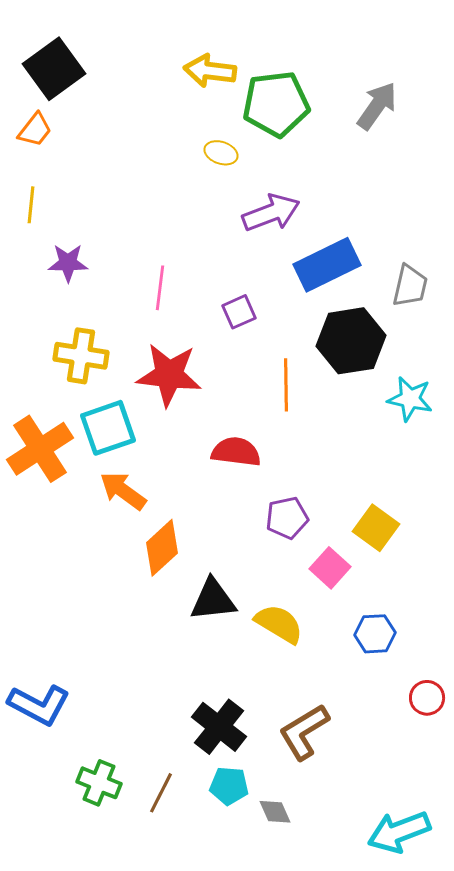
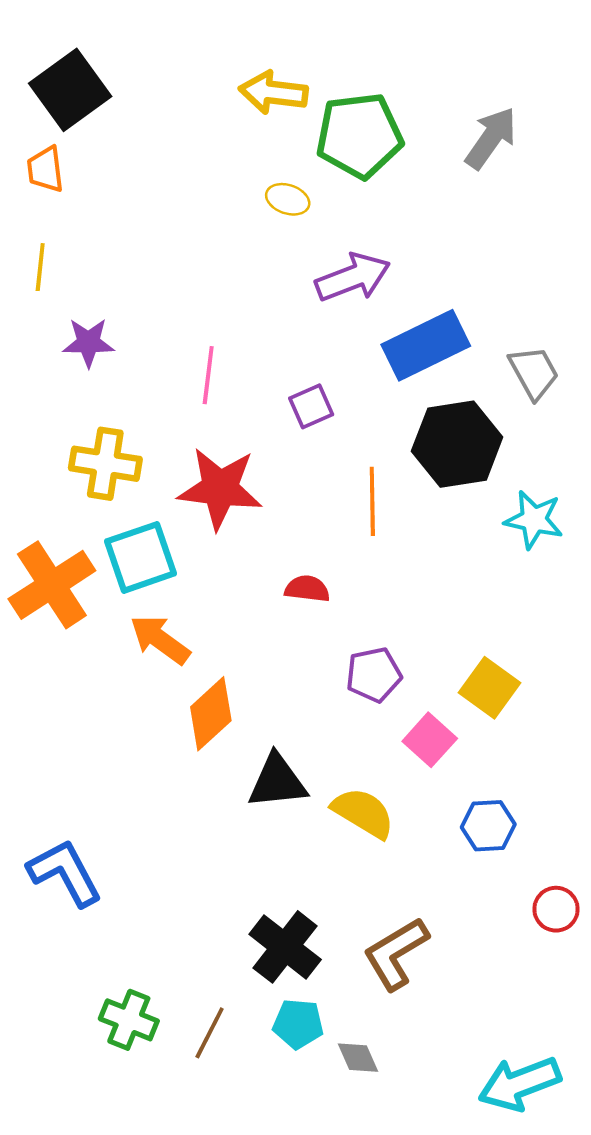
orange trapezoid: (35, 130) -> (45, 169), turned 135
gray trapezoid: (410, 286) -> (534, 373), turned -42
red semicircle: (236, 452) -> (307, 589), size x0.7
blue L-shape: (39, 705) -> (65, 873), moved, turned -146

